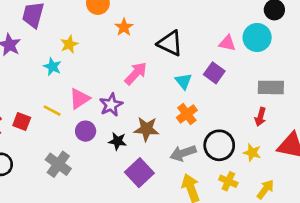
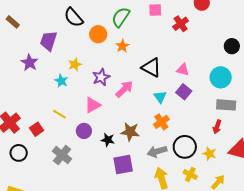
orange star: (124, 27) -> (122, 46), moved
cyan circle: (257, 37) -> (221, 77), moved
pink triangle: (227, 43) -> (183, 70), moved
pink triangle: (80, 99) -> (93, 105), moved
purple star: (111, 105) -> (101, 77), moved
red square: (22, 122) -> (37, 129), moved, turned 32
purple square: (139, 173) -> (123, 165), turned 30

